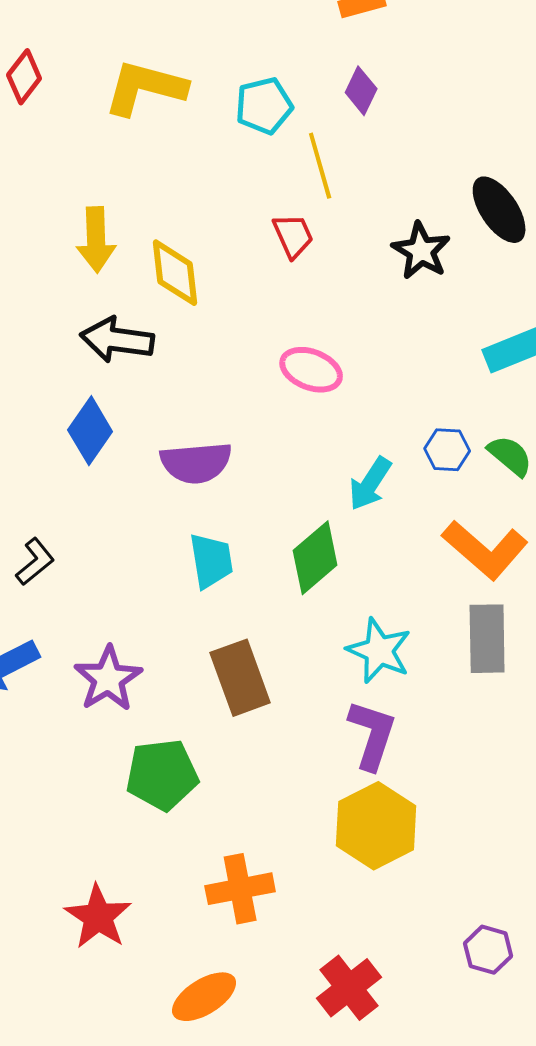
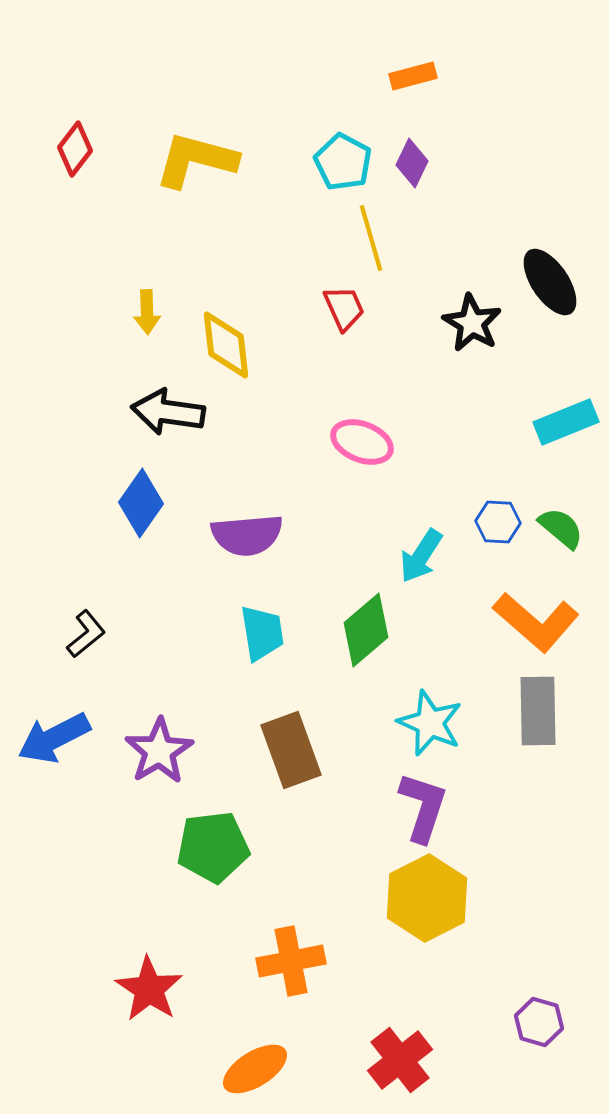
cyan pentagon: (264, 106) -> (343, 162), moved, turned -30
yellow arrow: (96, 240) -> (147, 312), size x0.7

